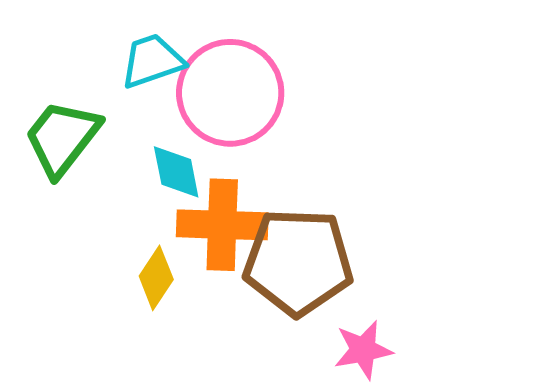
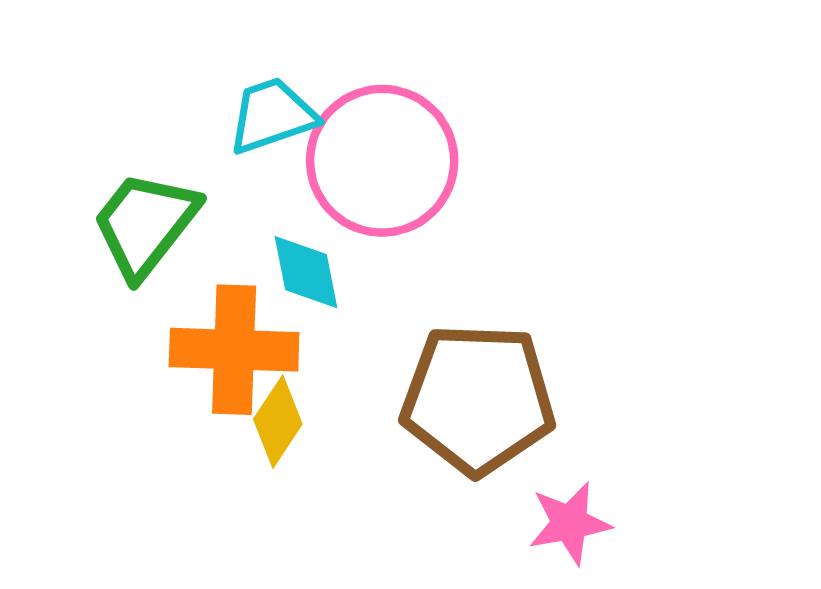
orange cross: (222, 225) -> (234, 350), moved

